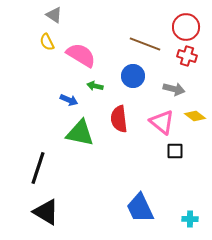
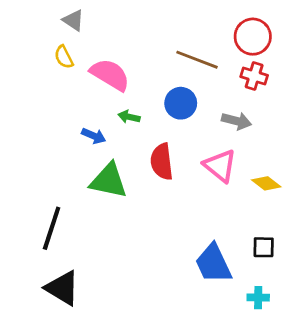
yellow diamond: (195, 116) -> (266, 183), moved
black square: (175, 151) -> (264, 247), moved
blue trapezoid: (140, 208) -> (213, 264), moved

